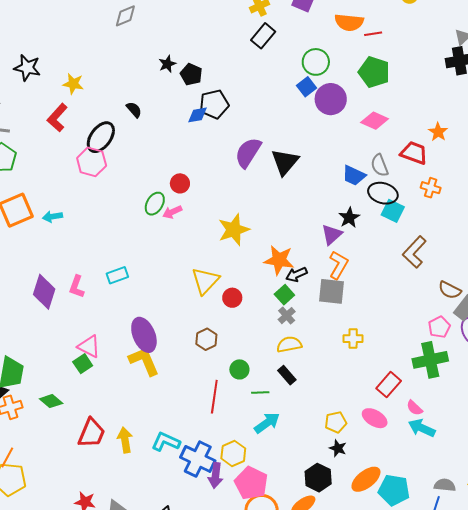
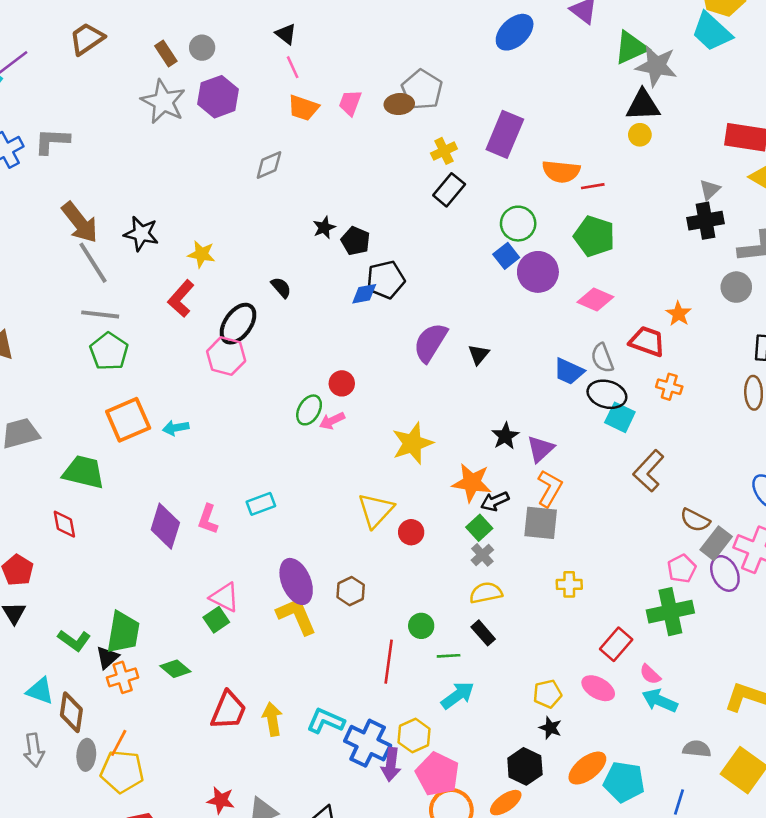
black triangle: (285, 162) -> (479, 354), size x0.6
black star: (349, 218) -> (505, 436), moved
brown hexagon: (206, 339) -> (351, 591), moved
gray semicircle: (445, 485) -> (697, 749), moved

